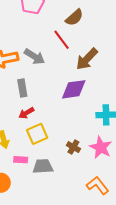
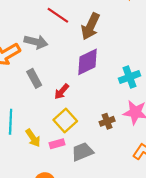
red arrow: (26, 113) -> (62, 91), moved
brown cross: (73, 147) -> (107, 121), turned -32
pink rectangle: (21, 160) -> (57, 144), moved

